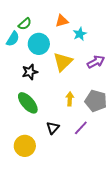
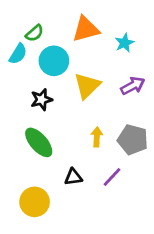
orange triangle: (62, 21) -> (86, 29), size x1.5
cyan star: (80, 34) -> (124, 43), moved
black triangle: (53, 128) -> (73, 177), turned 40

